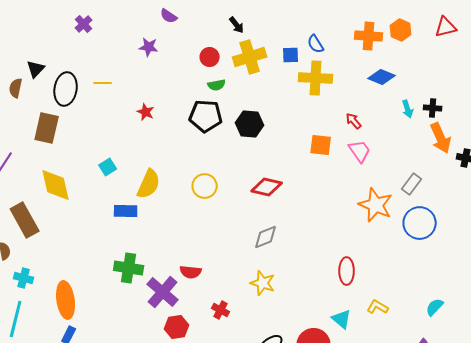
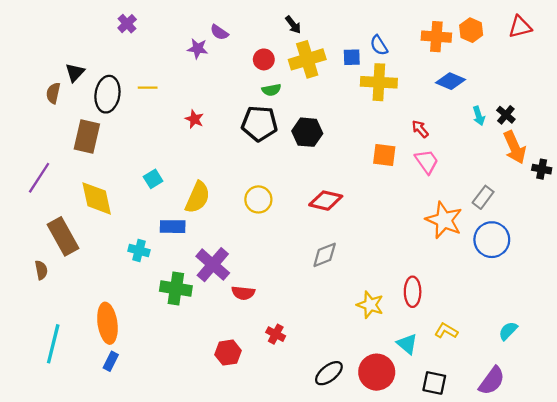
purple semicircle: (169, 16) -> (219, 32), moved
black cross: (433, 108) -> (506, 115), turned 36
cyan cross: (24, 278) -> (139, 251), moved
yellow star: (263, 283) -> (370, 305), moved
purple cross: (163, 292) -> (213, 265), moved

